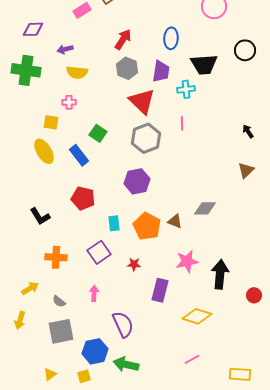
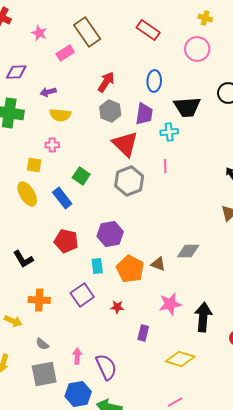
purple hexagon: (137, 181) -> (110, 234), moved
yellow arrow: (30, 288) -> (13, 321), moved, turned 54
purple rectangle: (160, 290) -> (143, 333), size x0.7
pink arrow: (94, 293) -> (77, 356), moved

